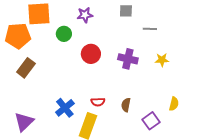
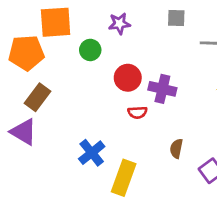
purple cross: (128, 59) -> (162, 89), moved
red semicircle: (98, 102) -> (137, 112), moved
purple triangle: (24, 122) -> (24, 132), moved, turned -45

